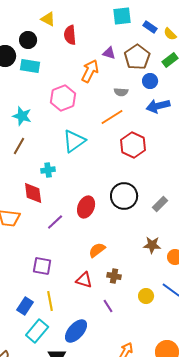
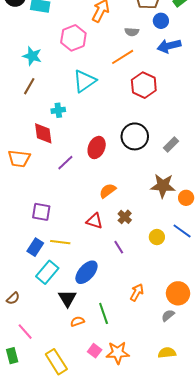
brown star: (152, 245) -> (163, 186), size x1.4
purple square: (42, 266) -> (41, 212), moved
brown cross: (114, 276) -> (125, 217), turned 32
yellow line: (50, 301) -> (60, 242), turned -72

